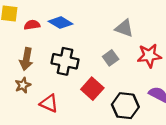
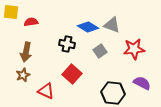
blue diamond: (60, 23) -> (88, 27), moved
black cross: (65, 61) -> (67, 44), moved, size x0.7
red square: (92, 89) -> (72, 74), moved

